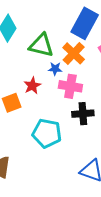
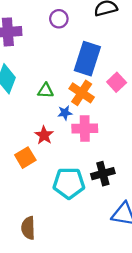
green triangle: (41, 45) -> (46, 91), size x0.6
black cross: (83, 114) -> (103, 174), moved

